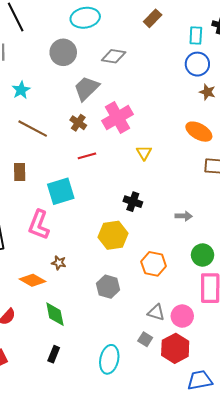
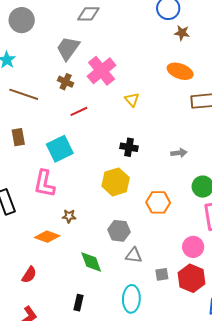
gray circle: (63, 52) -> (22, 20), moved
gray triangle: (156, 312) -> (134, 255), moved
green diamond: (55, 314) -> (91, 262), moved
gray square: (145, 339) -> (162, 274), turned -32

